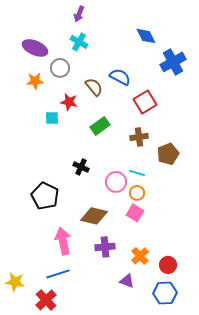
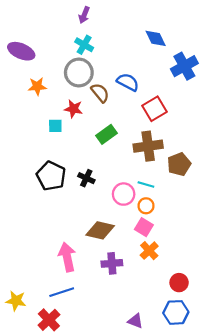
purple ellipse: (35, 48) -> (21, 51), moved
gray circle: (60, 68) -> (79, 73), moved, size x1.4
brown cross: (139, 137) -> (148, 146), size x1.5
black pentagon: (45, 196) -> (51, 176), moved
orange cross: (140, 256) -> (149, 251), moved
purple triangle: (127, 281) -> (135, 321), moved

